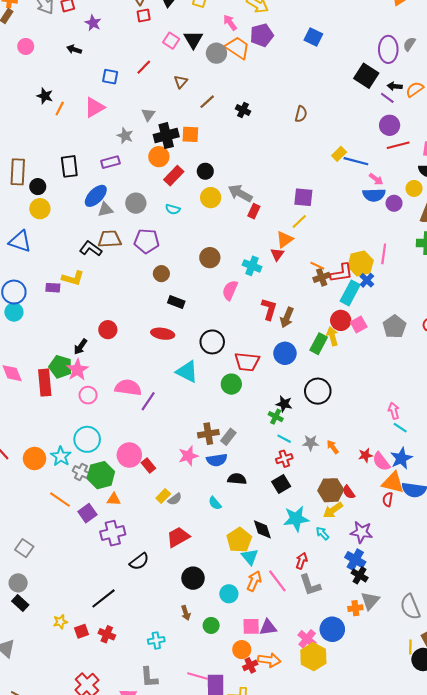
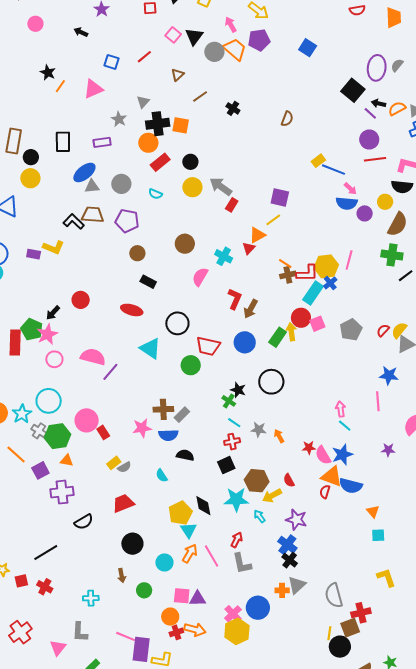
brown hexagon: (331, 490) -> (257, 481), moved

